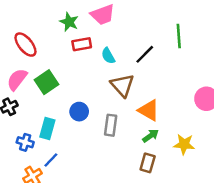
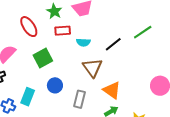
green line: (179, 36) -> (143, 32), turned 54
red ellipse: (25, 45) -> (29, 27), moved
cyan semicircle: (108, 56) -> (83, 42), turned -64
green square: (47, 82) -> (43, 58), moved

